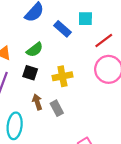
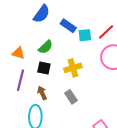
cyan square: (85, 19) -> (85, 35), moved
brown arrow: (37, 102) -> (42, 93), moved

